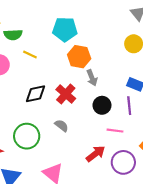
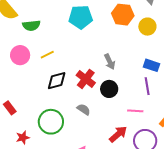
yellow line: (30, 54) -> (47, 55), moved, turned -48
orange hexagon: (79, 57) -> (123, 15), moved
black circle: (102, 105) -> (109, 89), moved

